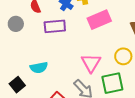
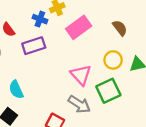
cyan semicircle: (39, 68) -> (16, 90), moved, turned 90

